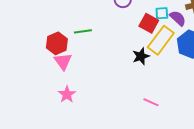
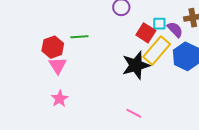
black star: (141, 56) -> (136, 65), size x1.6
pink line: (151, 102) -> (134, 113), moved

